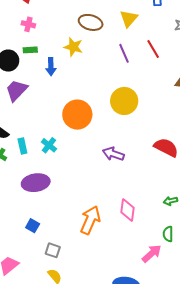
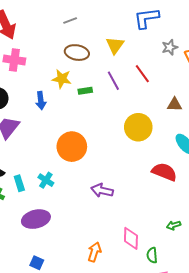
pink cross: (28, 24) -> (14, 60), size x1.5
green rectangle: (30, 50) -> (85, 91), moved
yellow circle: (124, 101) -> (138, 127), moved
purple arrow: (113, 154) -> (102, 191), moved
orange arrow: (90, 220) -> (94, 252), size x0.7
green semicircle: (168, 234) -> (152, 255), moved

